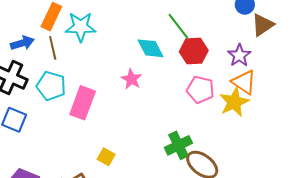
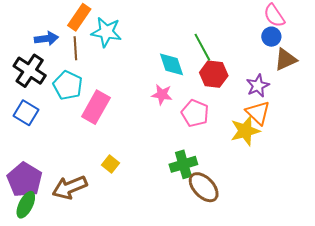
pink star: (131, 79) -> (162, 95), moved, turned -30
pink pentagon: (200, 90) -> (195, 113), moved

